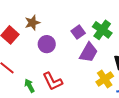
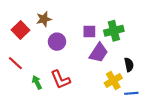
green cross: (102, 30) -> (114, 31), turned 36
purple square: (78, 32) -> (89, 31), turned 32

